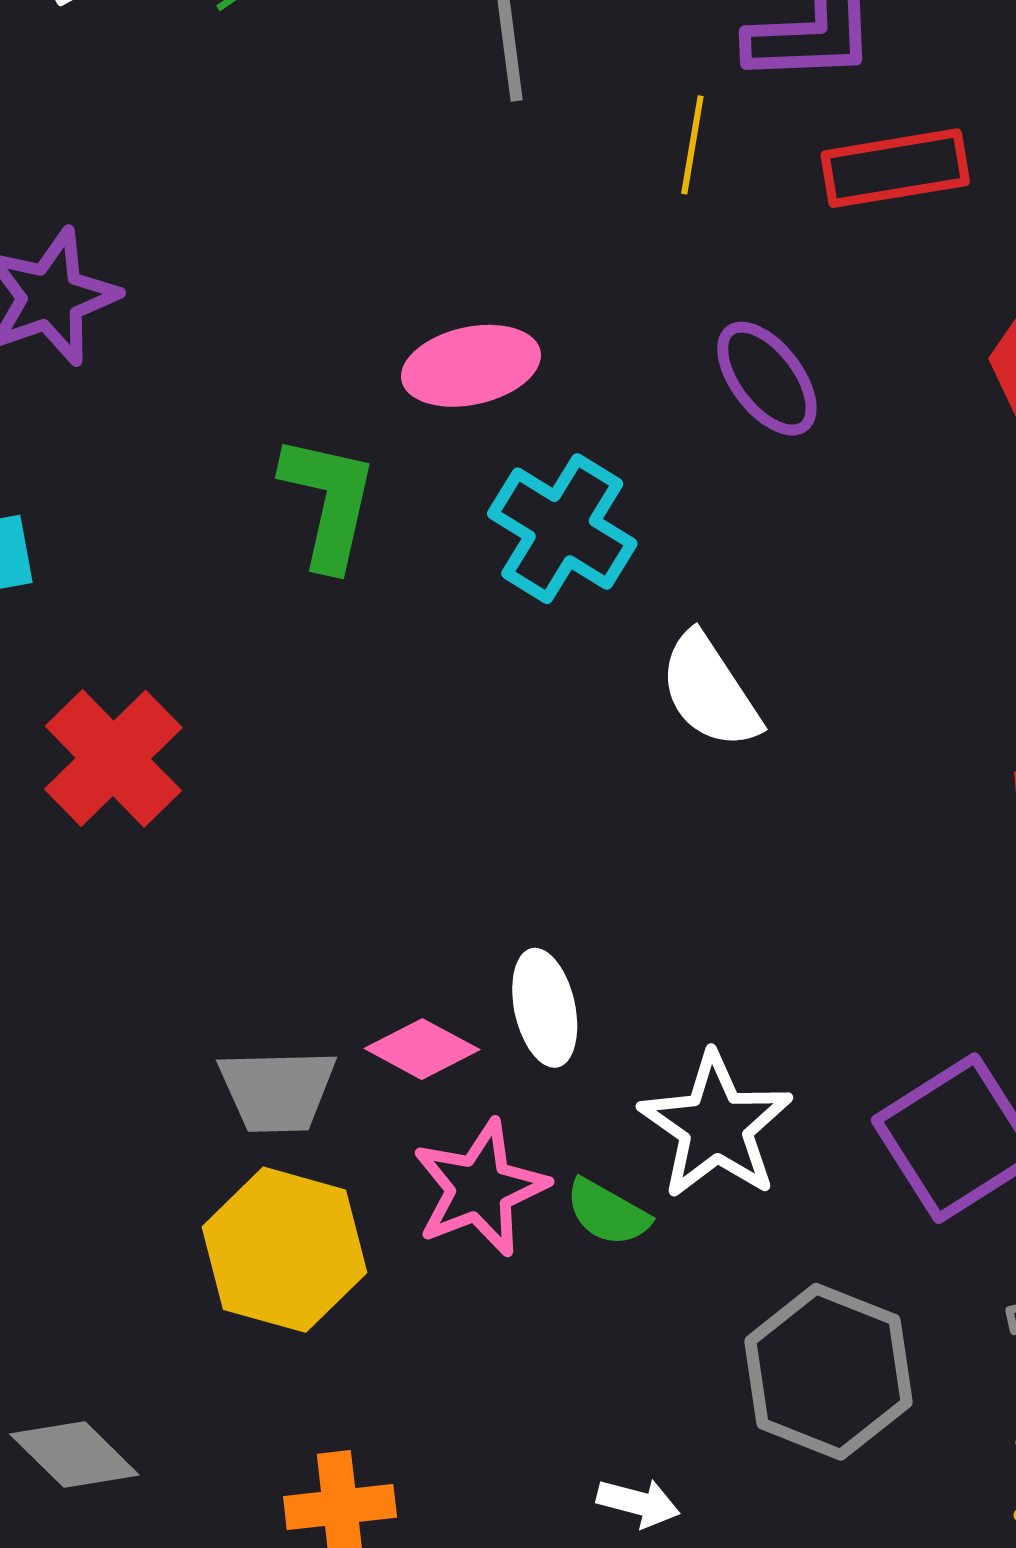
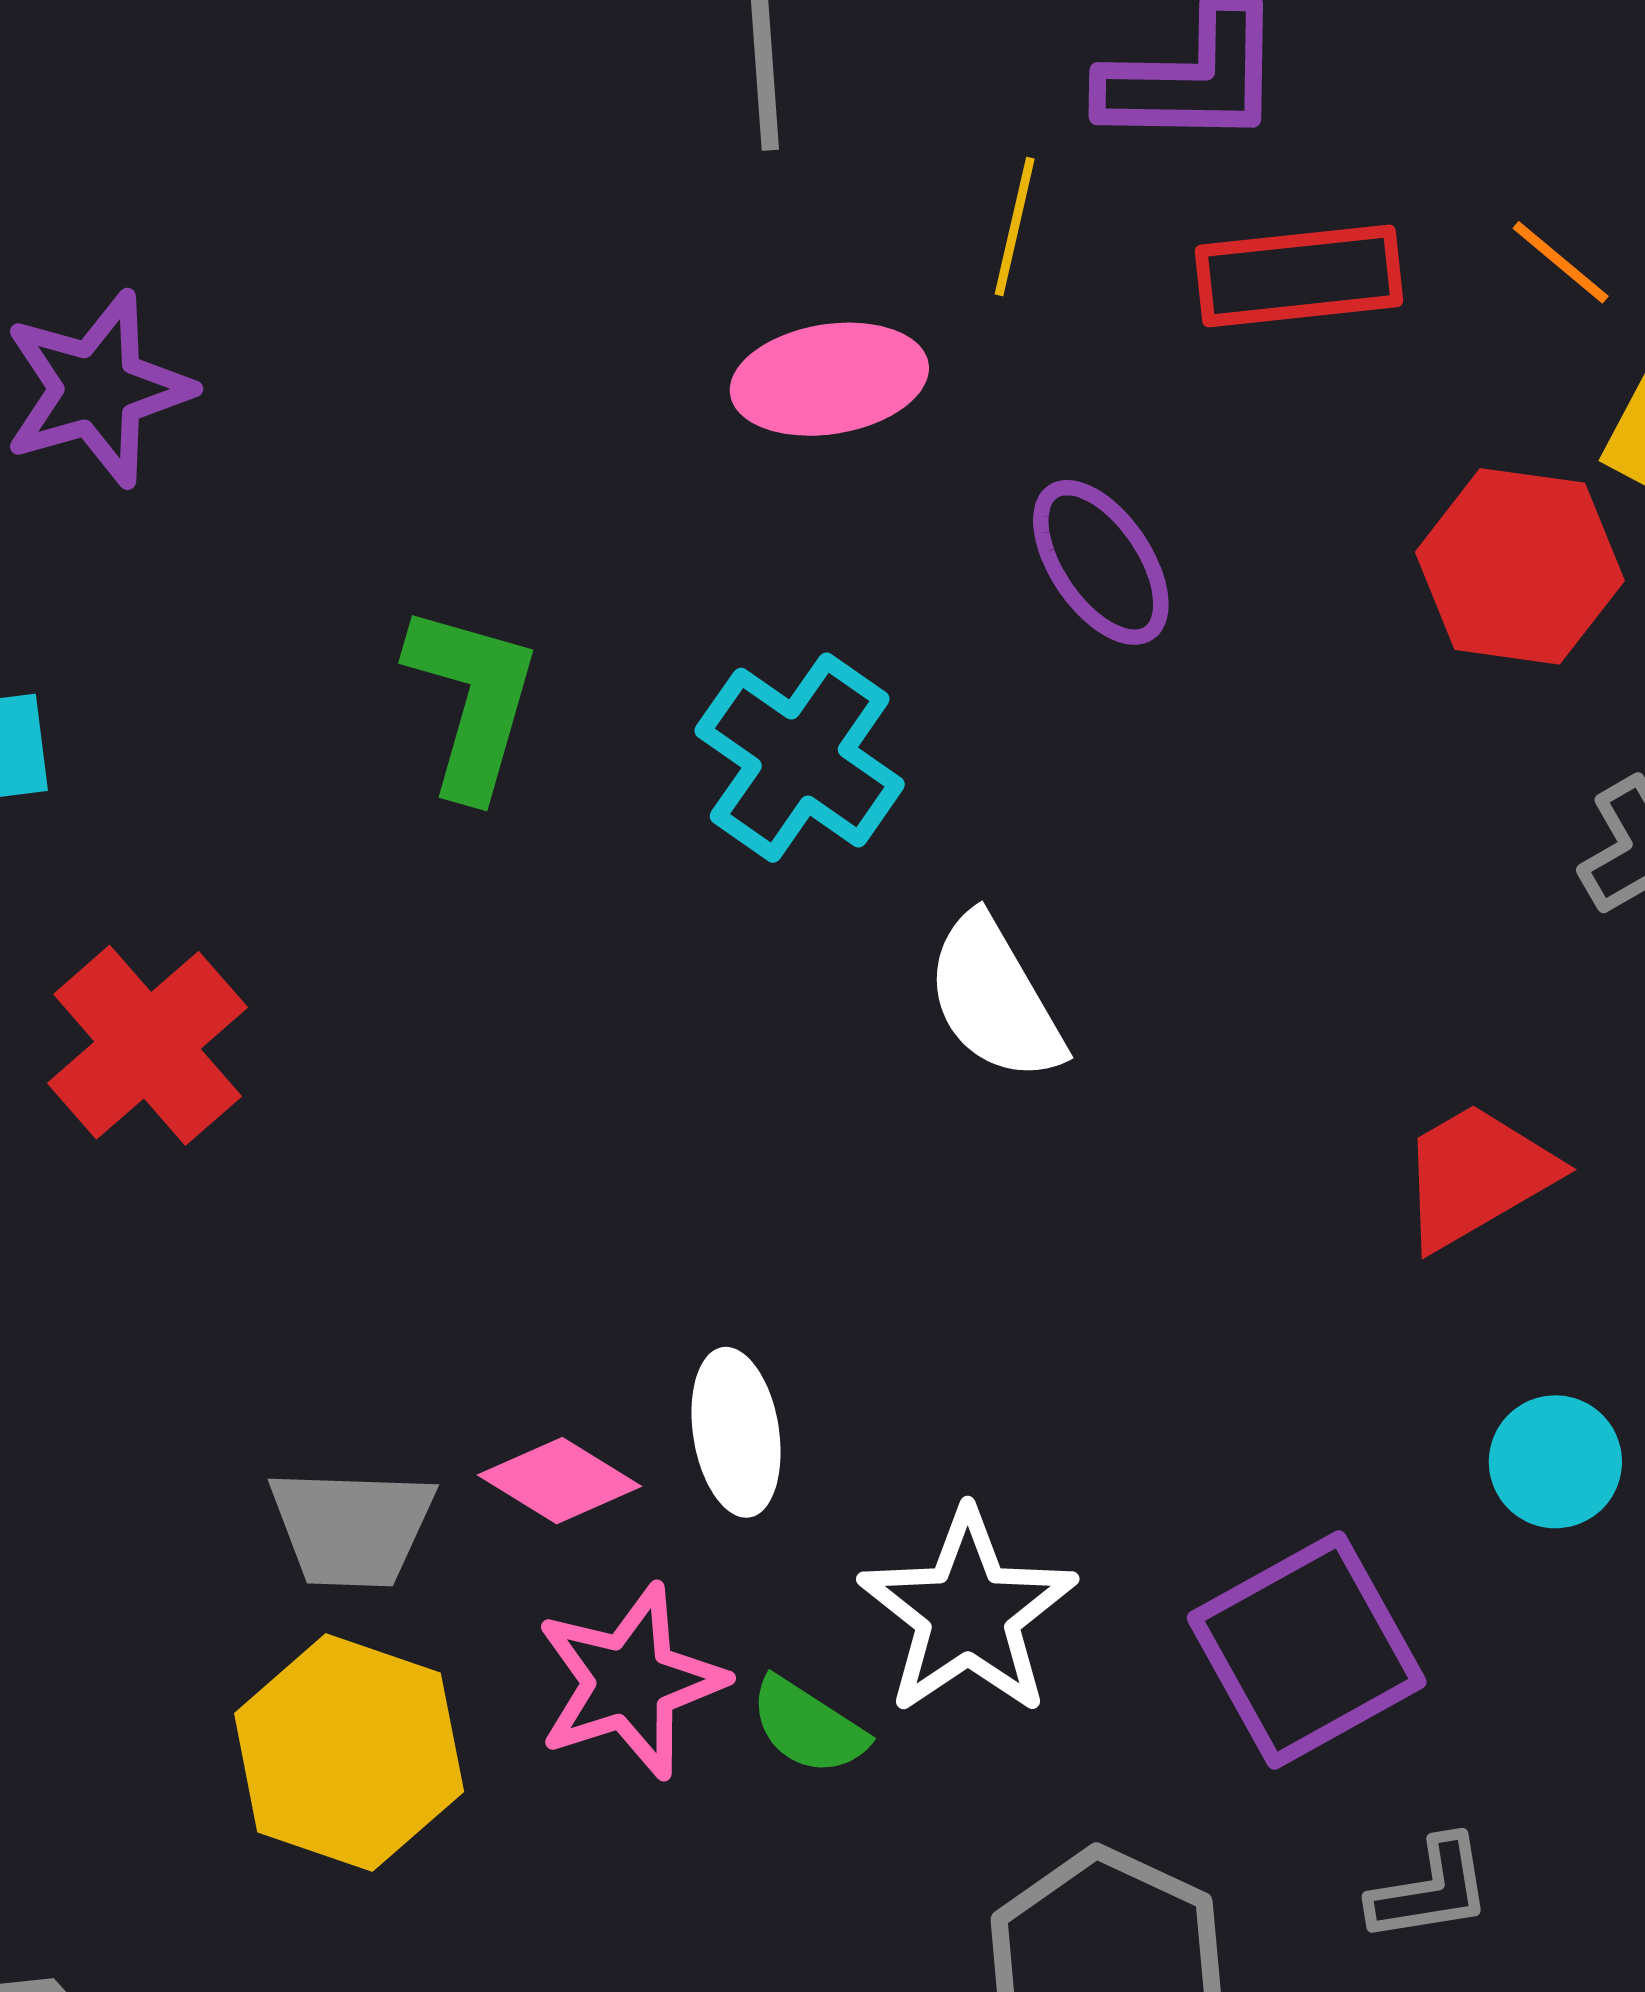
pink ellipse: (471, 366) -> (829, 379), moved

